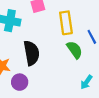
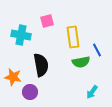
green semicircle: (75, 50) -> (81, 62), turned 114

